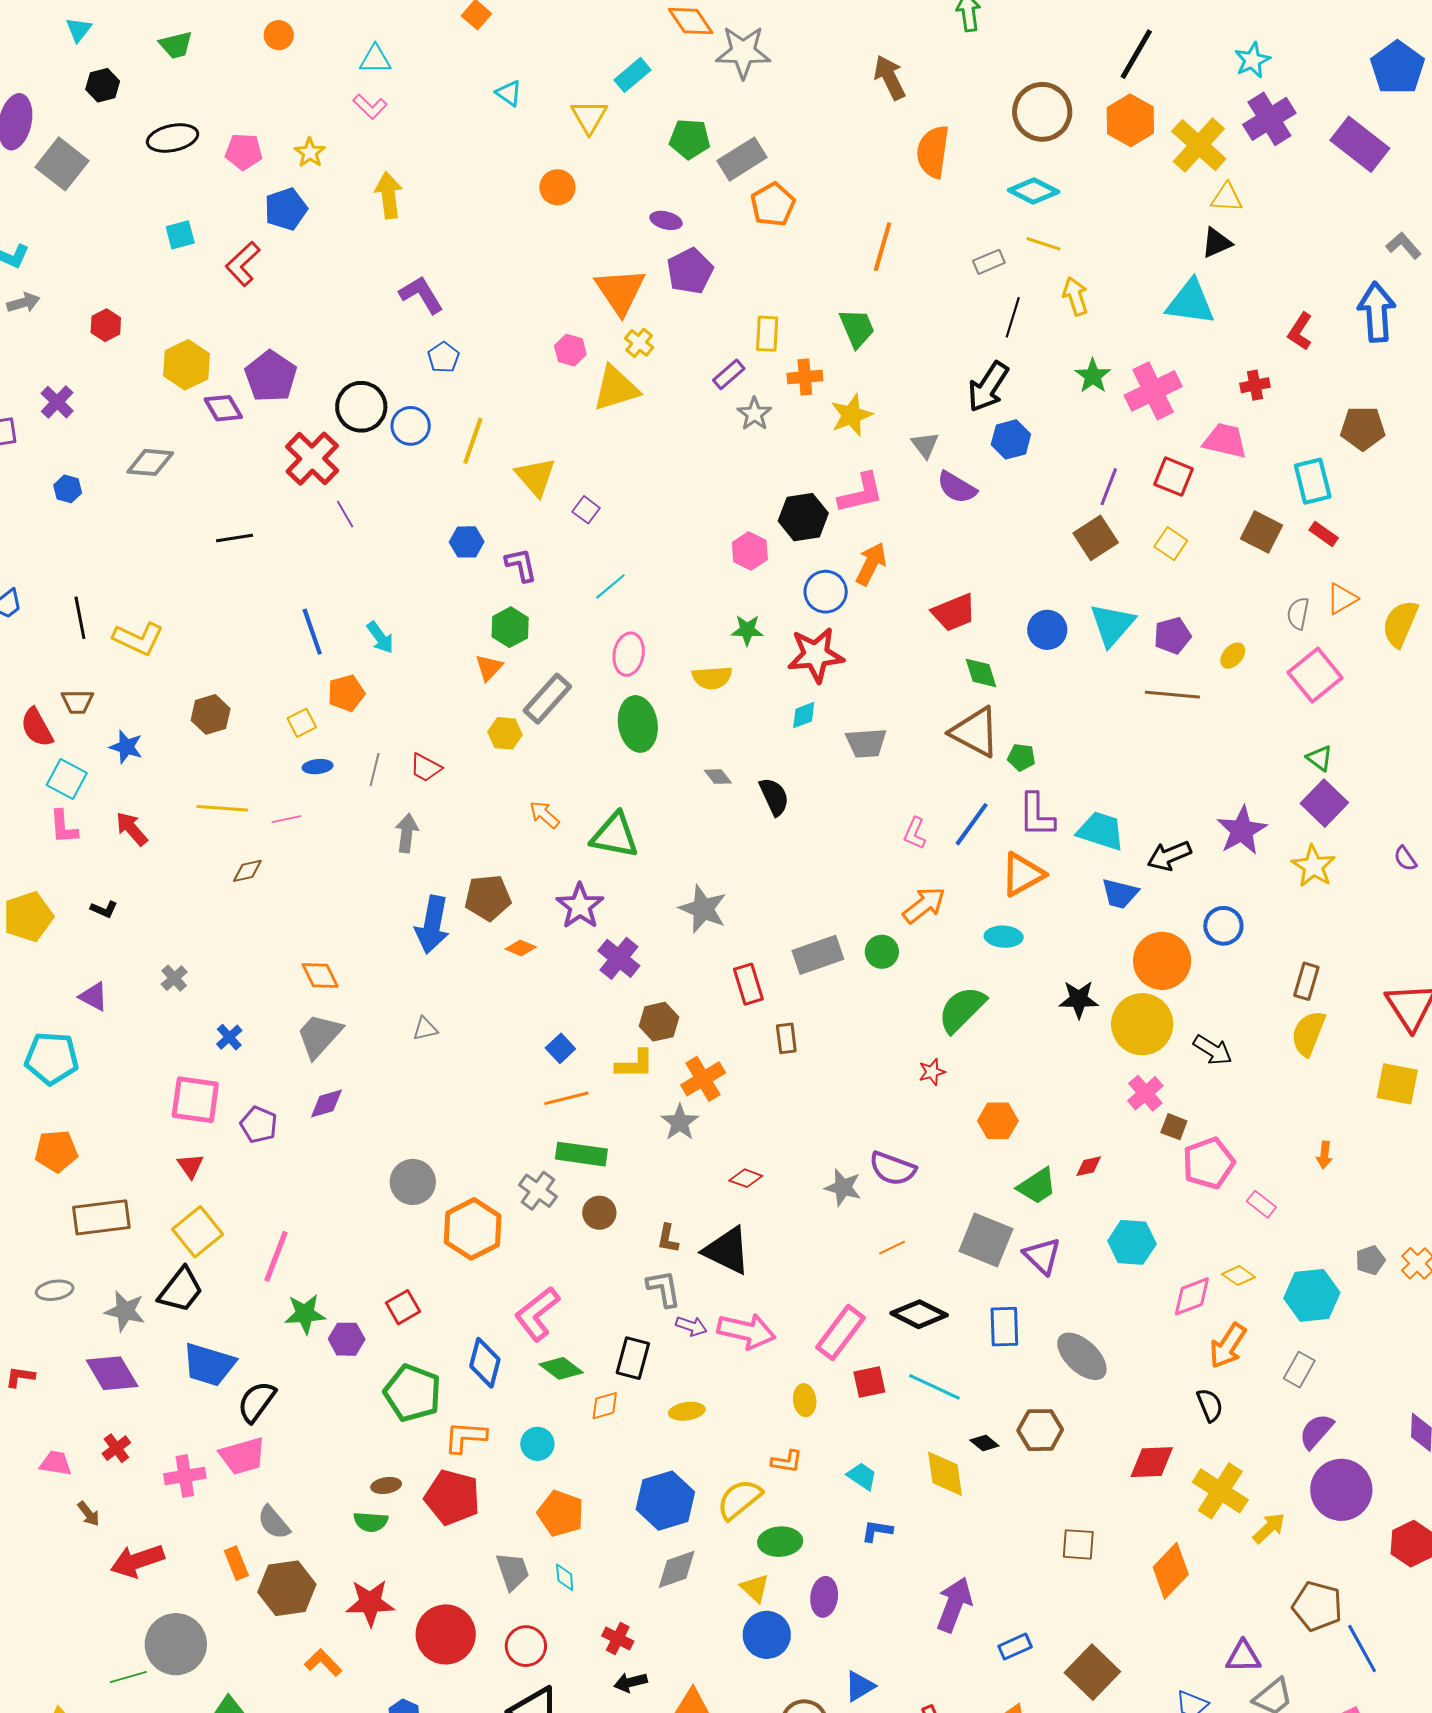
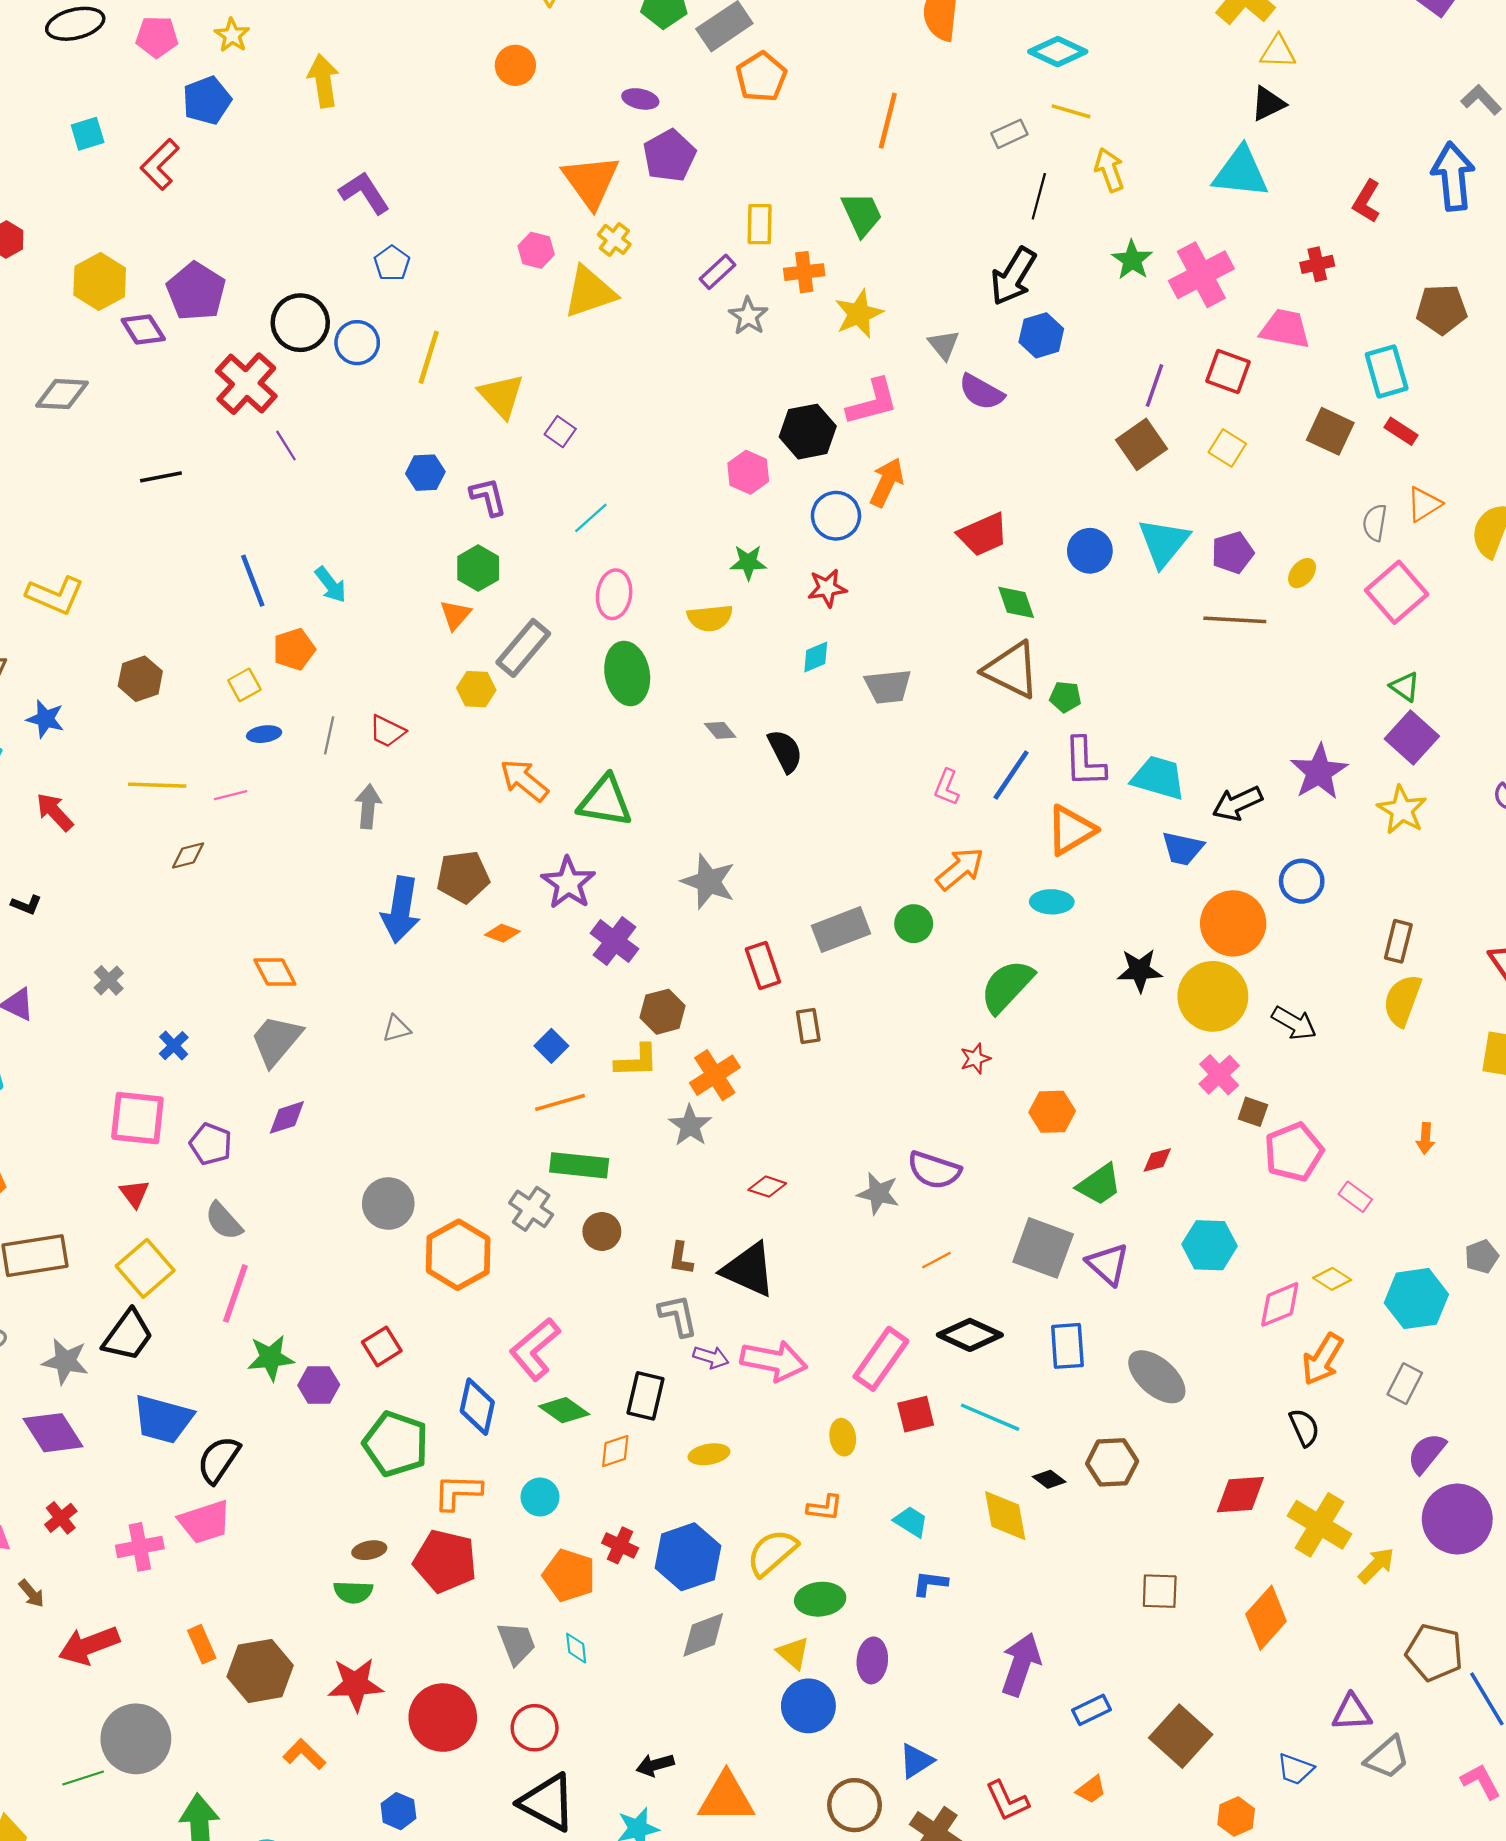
red star: (816, 655) -> (827, 588), size x0.6
orange arrow: (544, 815) -> (524, 780), size x1.4
gray semicircle: (274, 1522) -> (224, 1221), moved
red cross: (618, 1638) -> (620, 1545), moved

